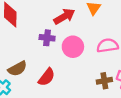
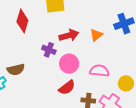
red semicircle: (47, 77) -> (67, 88), moved

